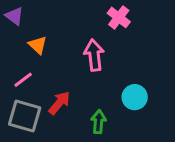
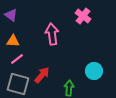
orange triangle: (38, 45) -> (13, 41), moved, turned -40
pink arrow: (94, 55) -> (52, 34), moved

